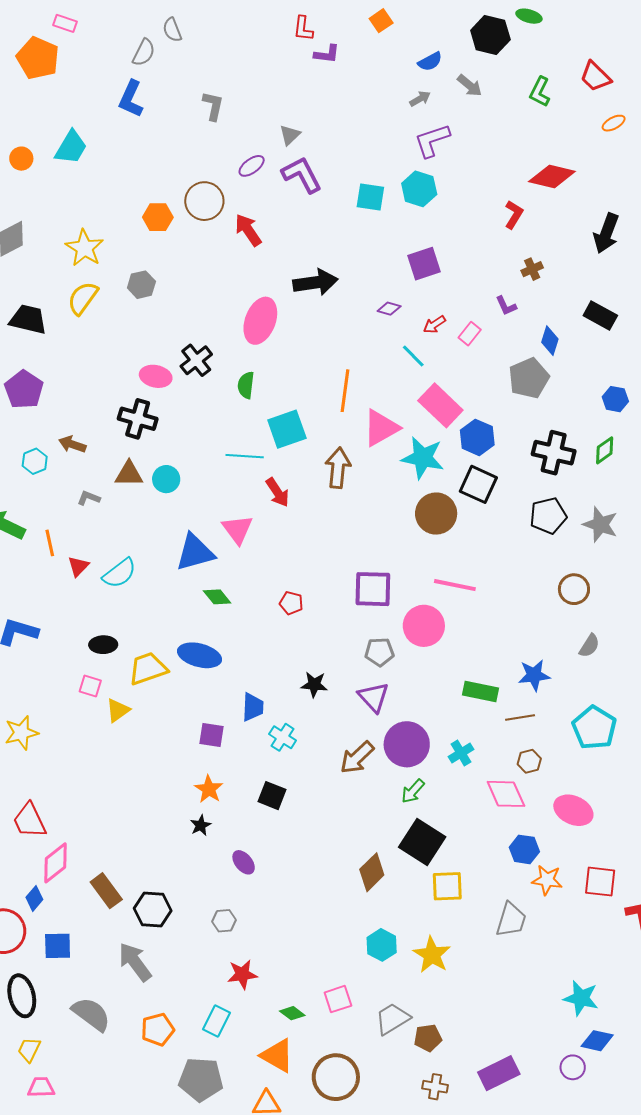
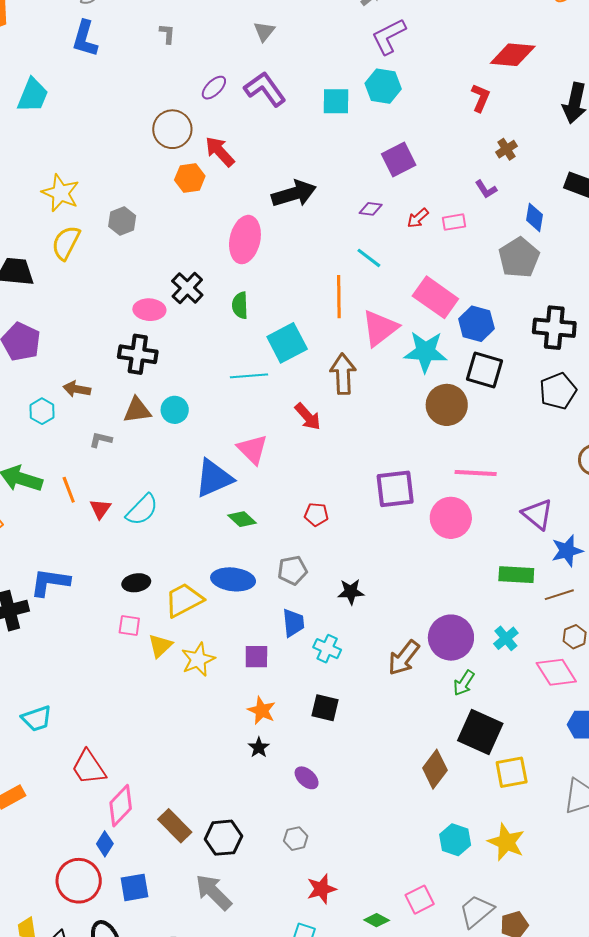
gray L-shape: (213, 106) -> (167, 34), size x0.7
gray triangle: (290, 135) -> (264, 31), moved
orange hexagon: (158, 217) -> (190, 178), moved
pink rectangle: (470, 334) -> (454, 222), turned 50
cyan line: (413, 356) -> (369, 258), moved
red arrow: (278, 492) -> (308, 417), moved
gray pentagon: (379, 652) -> (292, 570), moved
purple triangle: (374, 697) -> (537, 514), moved
yellow star: (21, 733) -> (198, 659), moved

